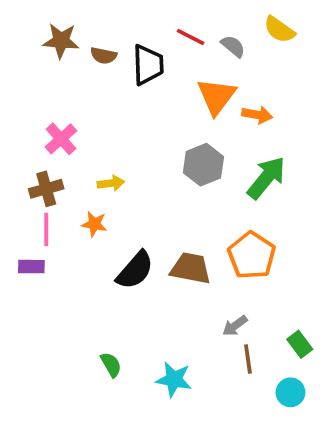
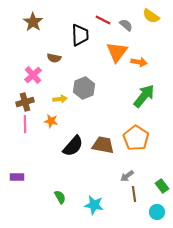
brown star: (61, 41) -> (33, 22), turned 30
brown semicircle: (104, 56) -> (54, 58), moved
gray hexagon: (203, 165) -> (84, 88), moved
purple rectangle: (31, 267) -> (17, 177), moved

